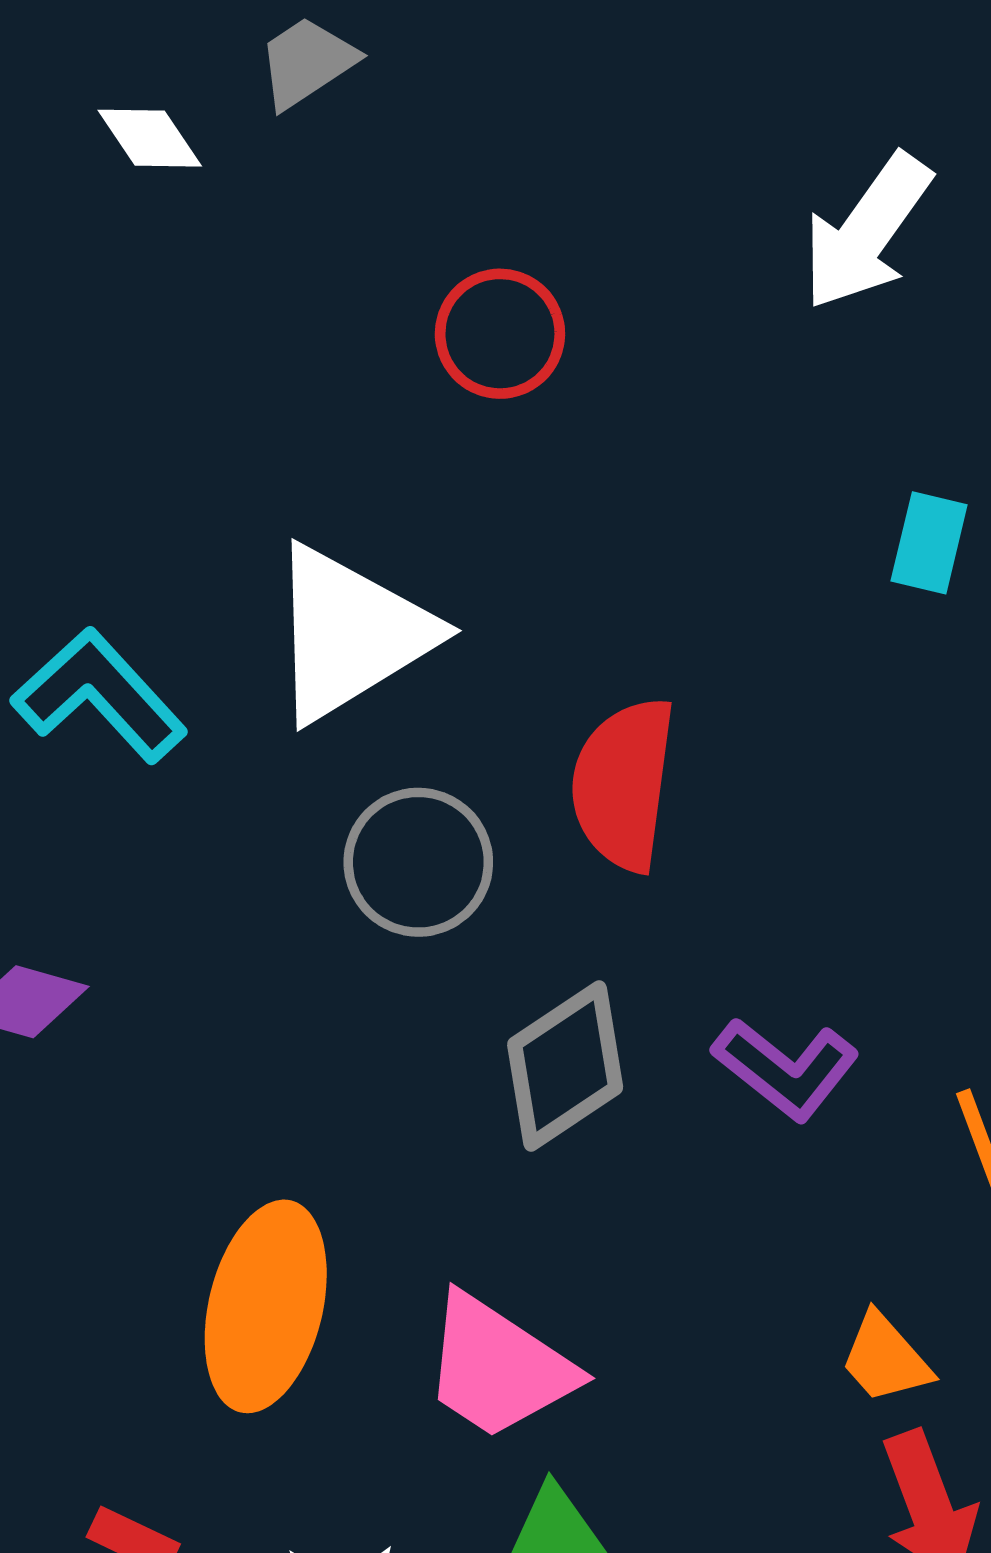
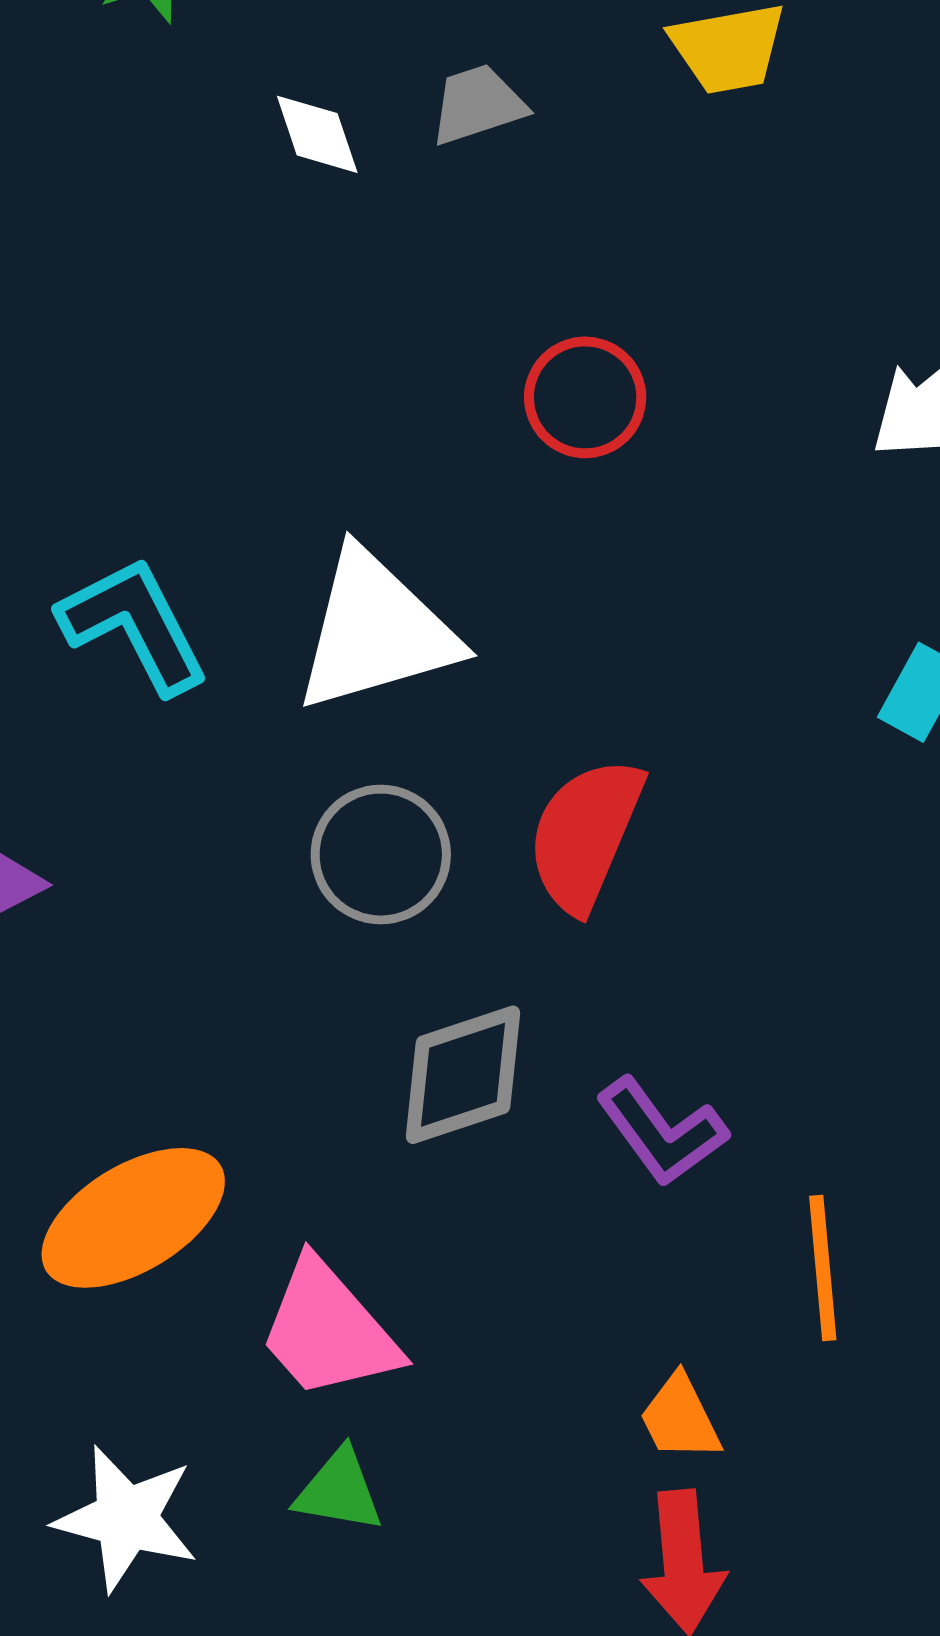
orange ellipse: (266, 1306) -> (133, 1218), turned 30

